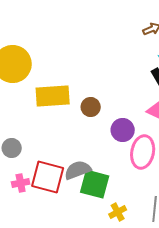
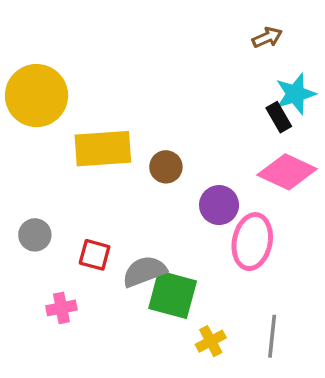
red square: (48, 177) -> (95, 255), moved, size x0.6
pink cross: (21, 183) -> (61, 308), moved

